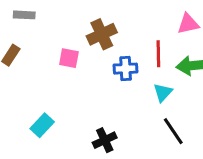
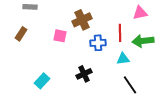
cyan triangle: (163, 92) -> (123, 59), turned 40
black cross: (105, 140) -> (84, 74), moved

